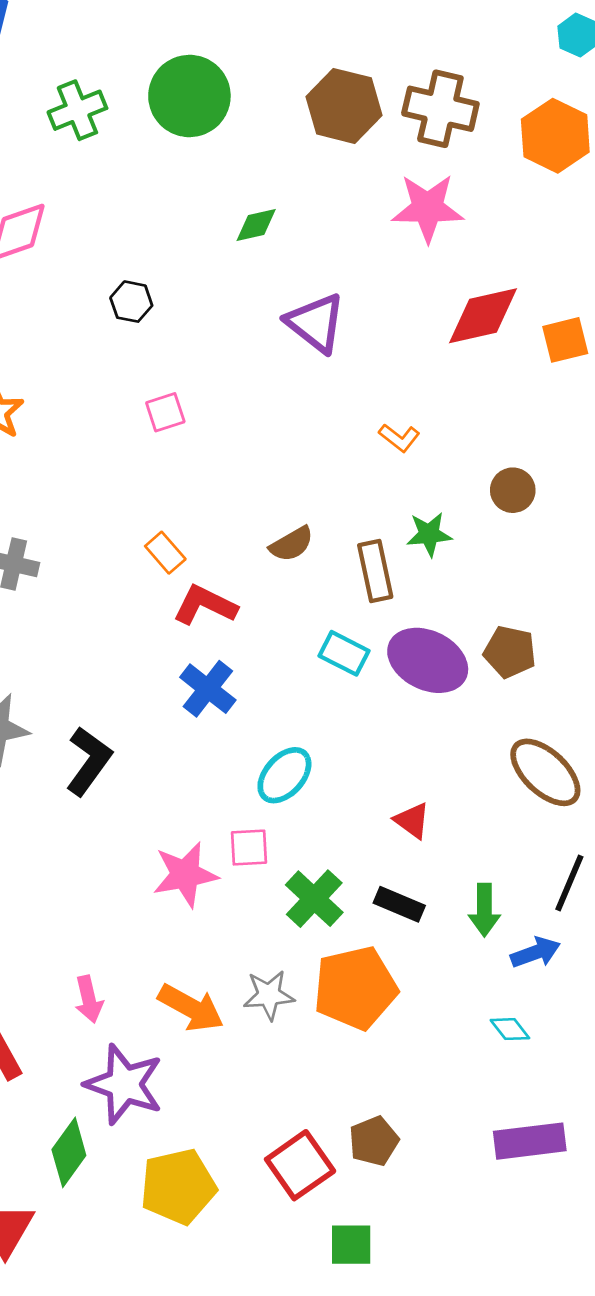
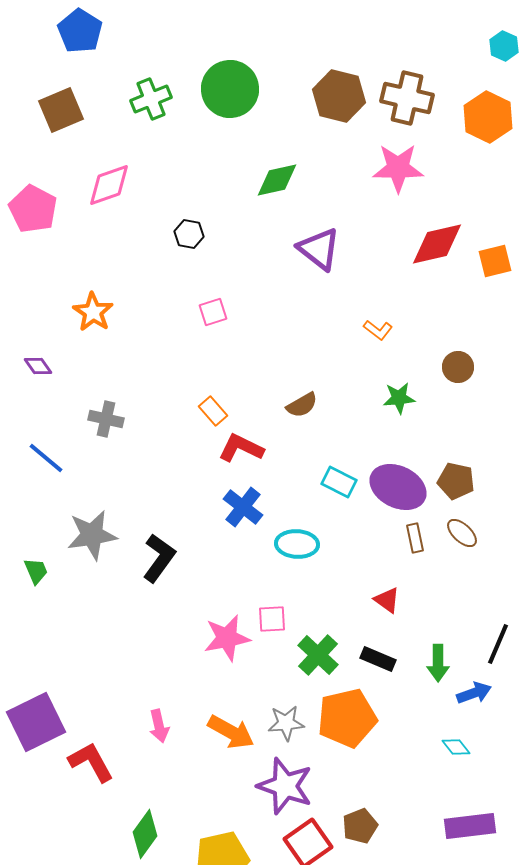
green diamond: (256, 225) -> (277, 180), size x1.4
brown rectangle: (375, 571) -> (415, 538), moved, size x0.7
brown ellipse: (545, 772) -> (462, 533), moved, size x0.6
cyan ellipse: (284, 775) -> (297, 544), moved, turned 51
purple star: (124, 1084) -> (285, 786), moved

